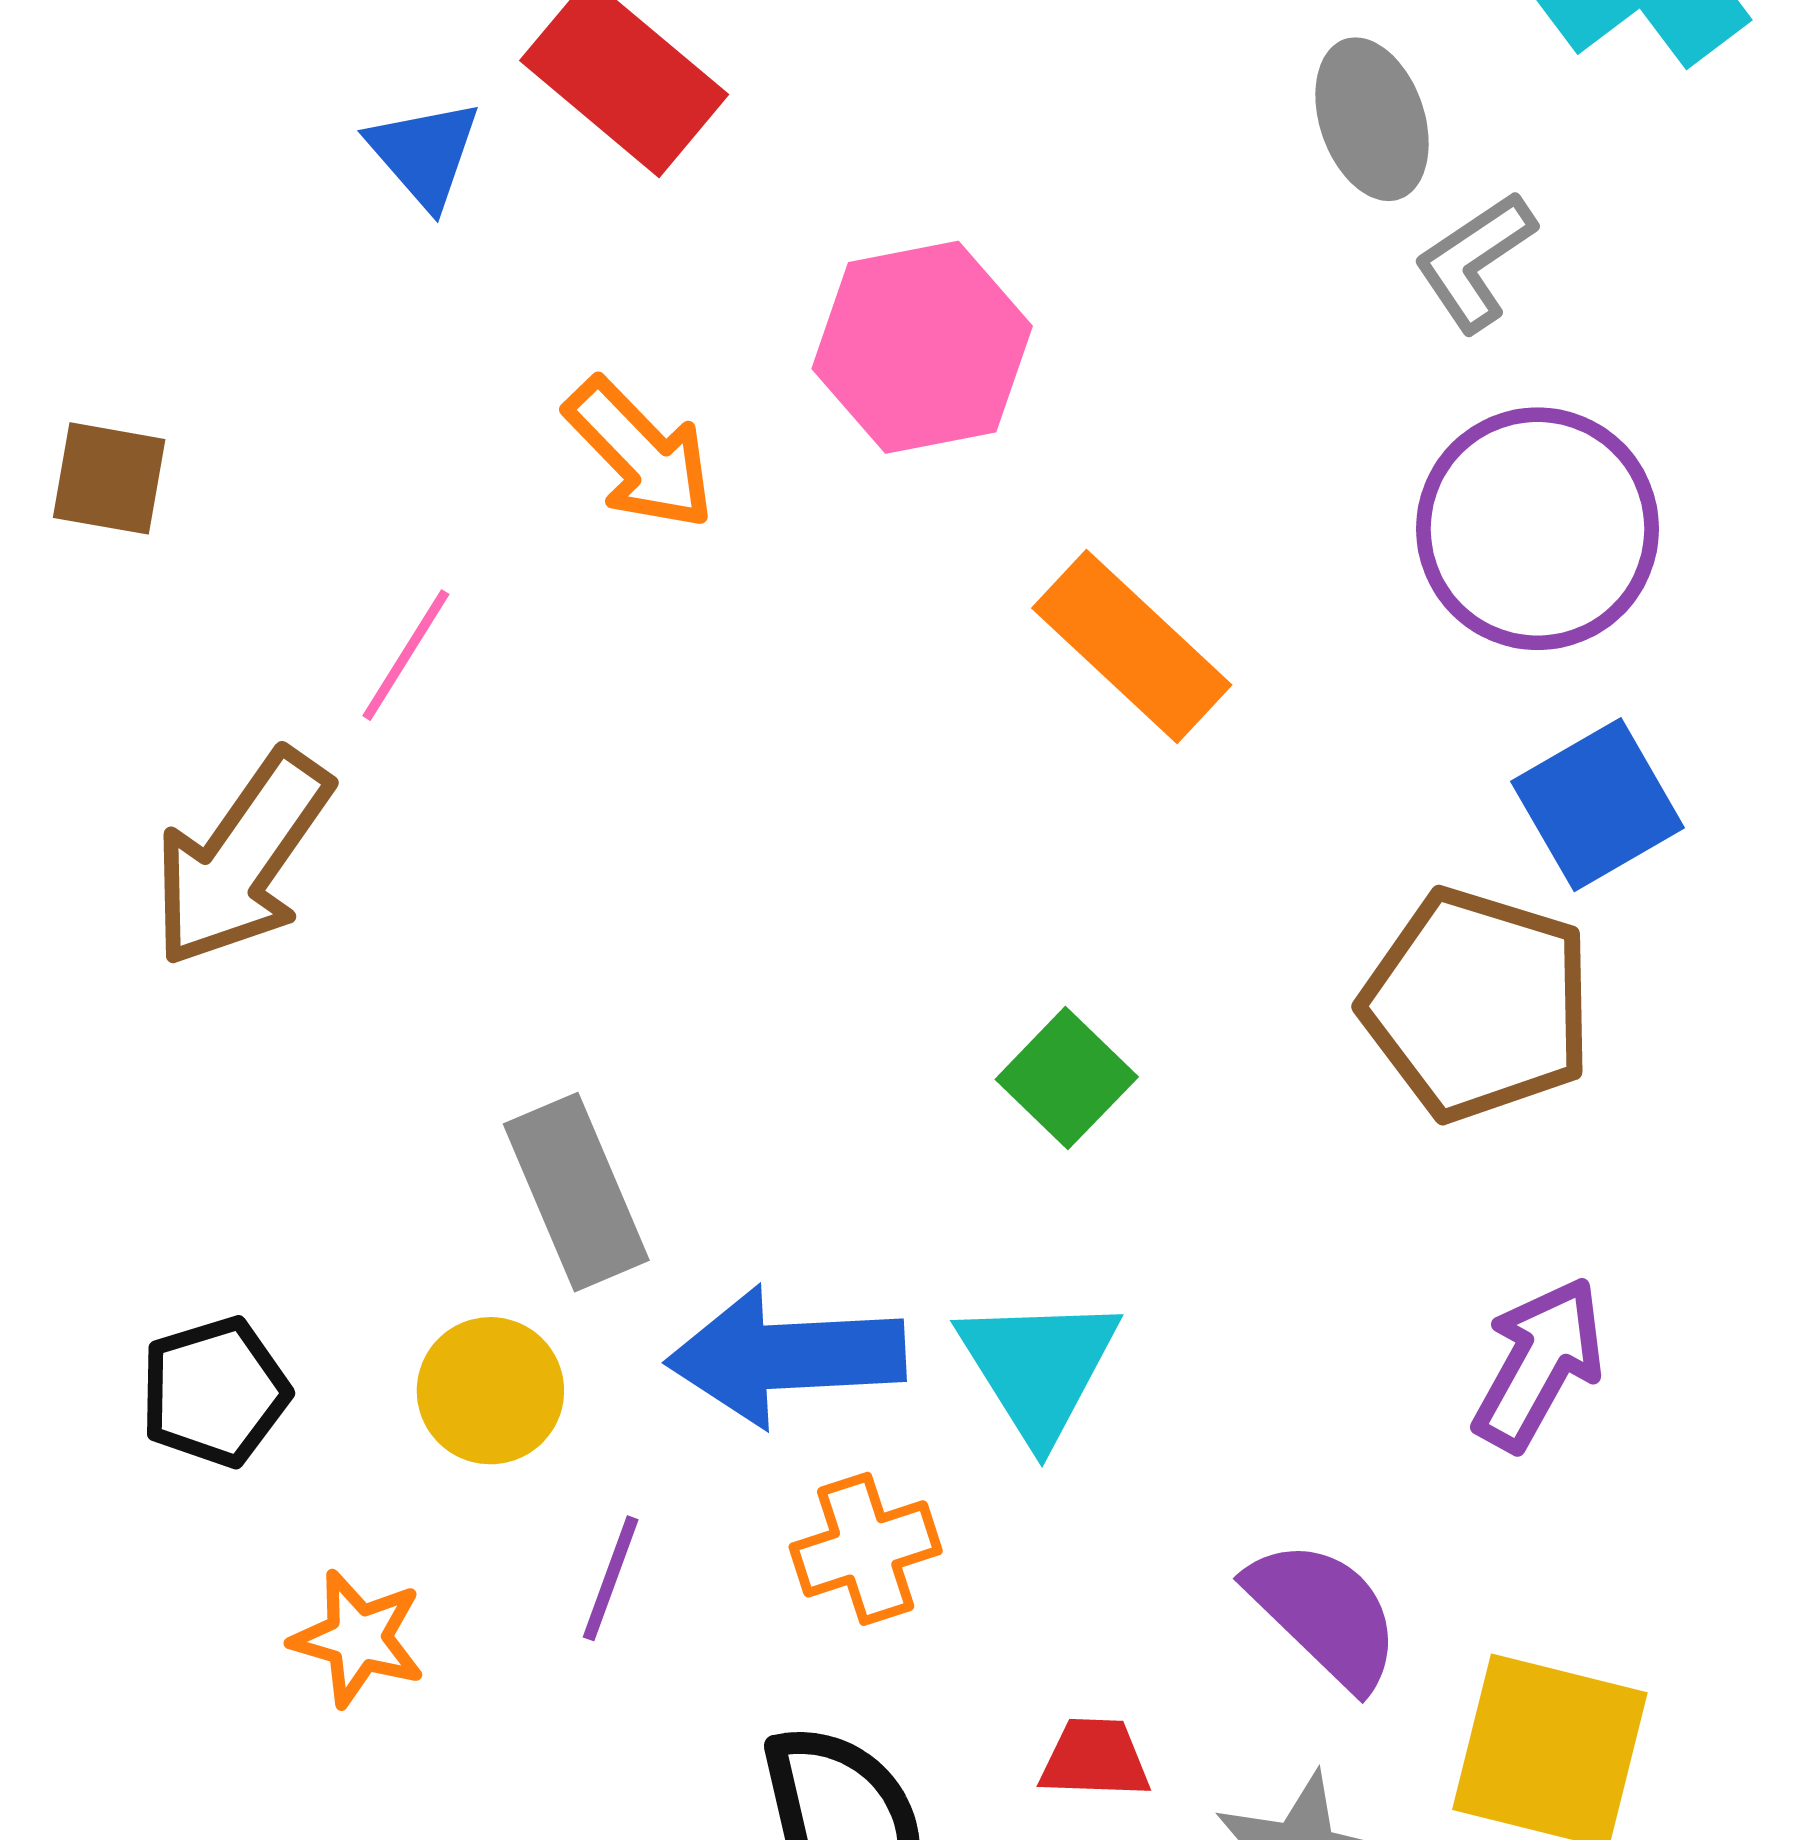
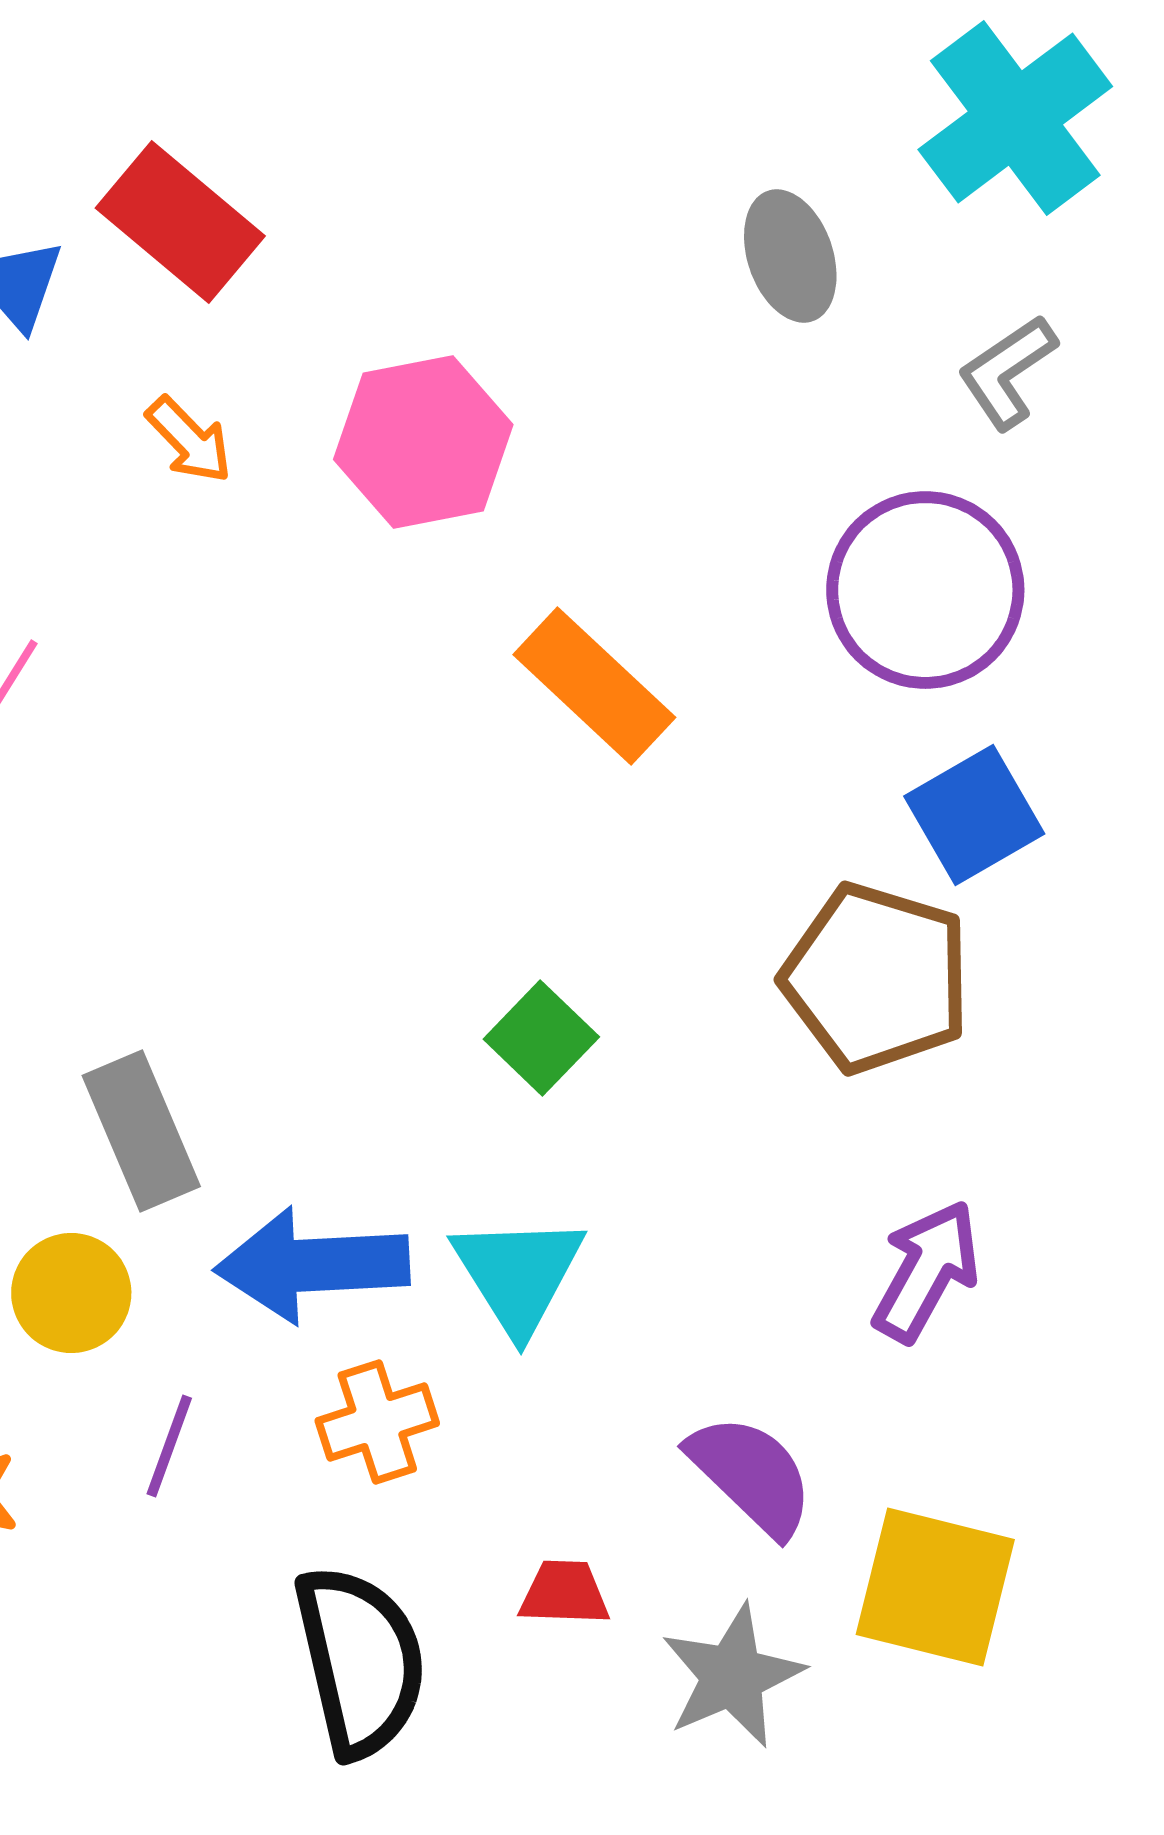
gray L-shape: (1475, 261) -> (1007, 372), moved
orange arrow: (640, 454) -> (189, 440), moved, size x0.7

